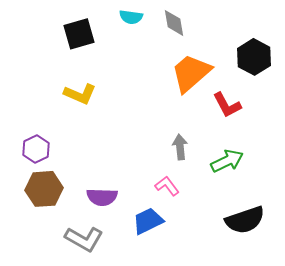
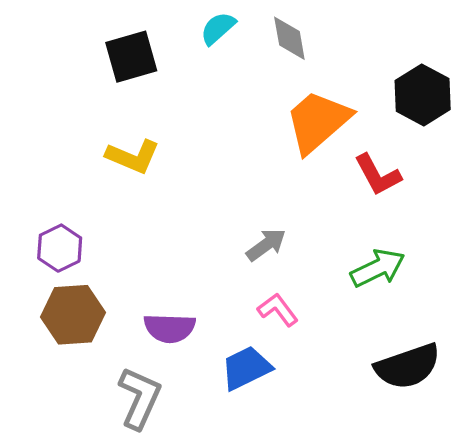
cyan semicircle: (131, 17) -> (218, 28), turned 130
gray arrow: (180, 147) -> (266, 245), moved, turned 60
gray L-shape: (84, 239) -> (140, 398), turned -96

